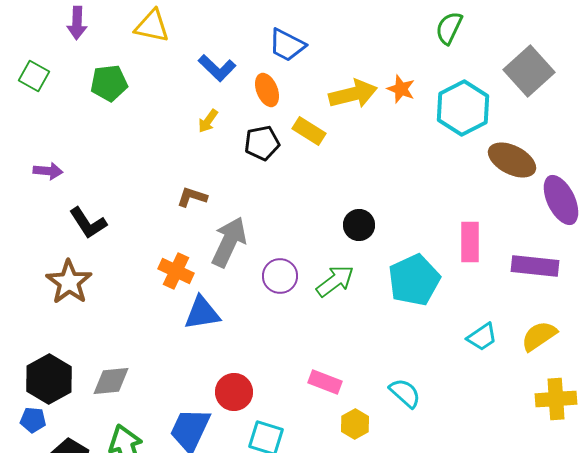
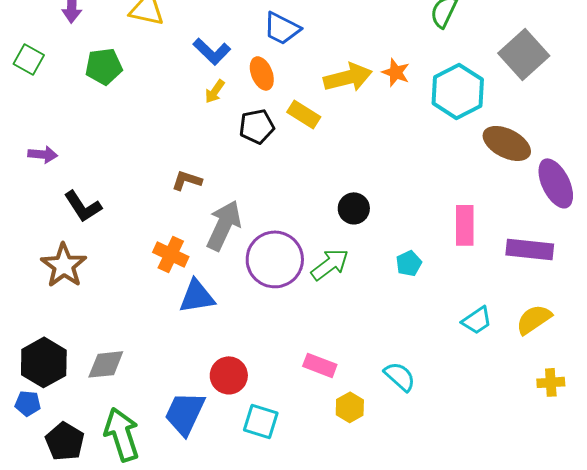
yellow arrow: (208, 121) -> (215, 91), moved
purple circle: (280, 276) -> (275, 259), size x1.6
cyan pentagon: (414, 280) -> (409, 263), size x0.5
yellow cross: (556, 399) -> (551, 382), size x0.7

